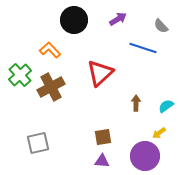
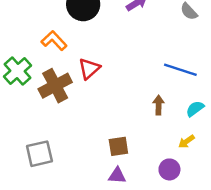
blue line: (143, 48) -> (180, 70), moved
red triangle: (100, 73) -> (89, 69), moved, size x0.7
purple circle: (145, 156) -> (169, 169), size x0.6

